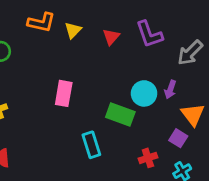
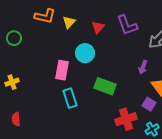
cyan circle: (144, 93) -> (85, 53), moved
cyan rectangle: (91, 145) -> (70, 98), moved
red cross: (148, 158) -> (126, 119), size x1.5

